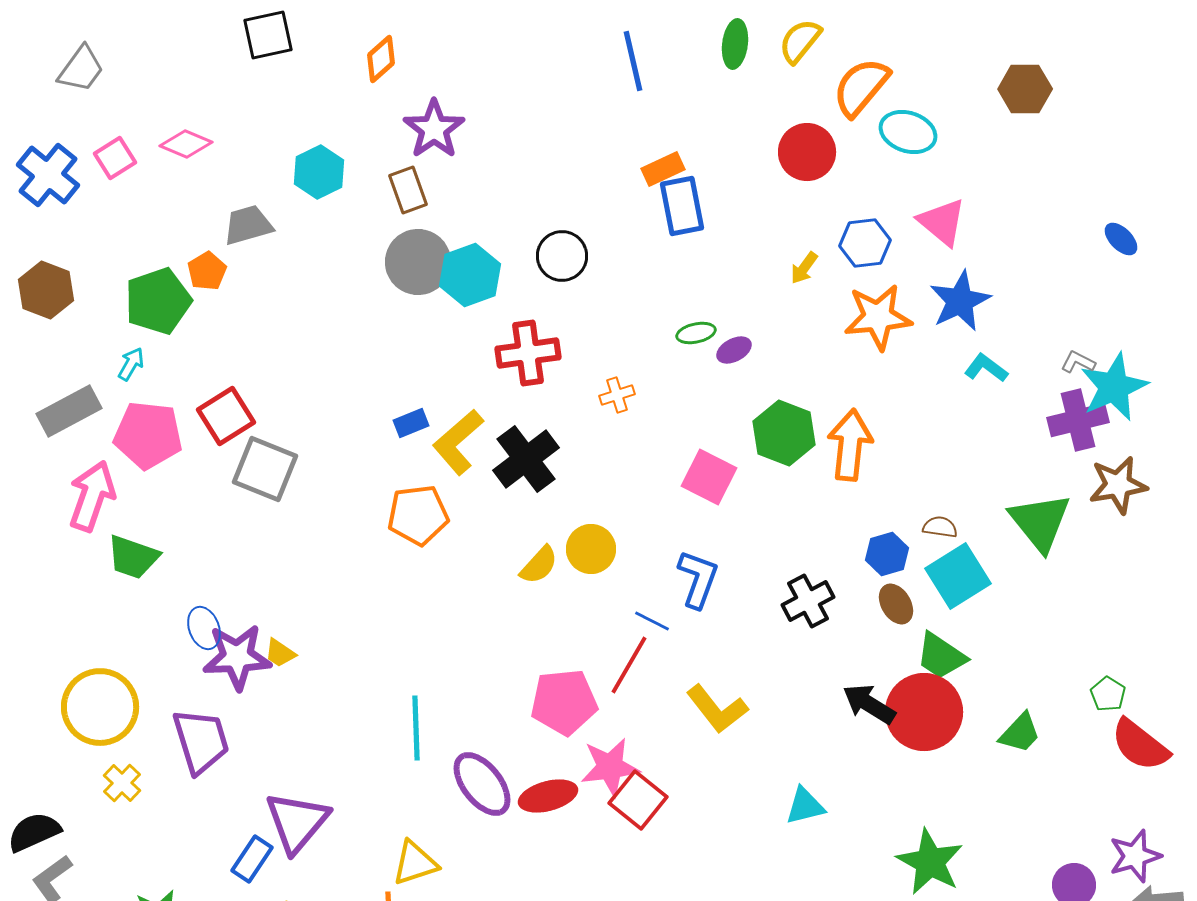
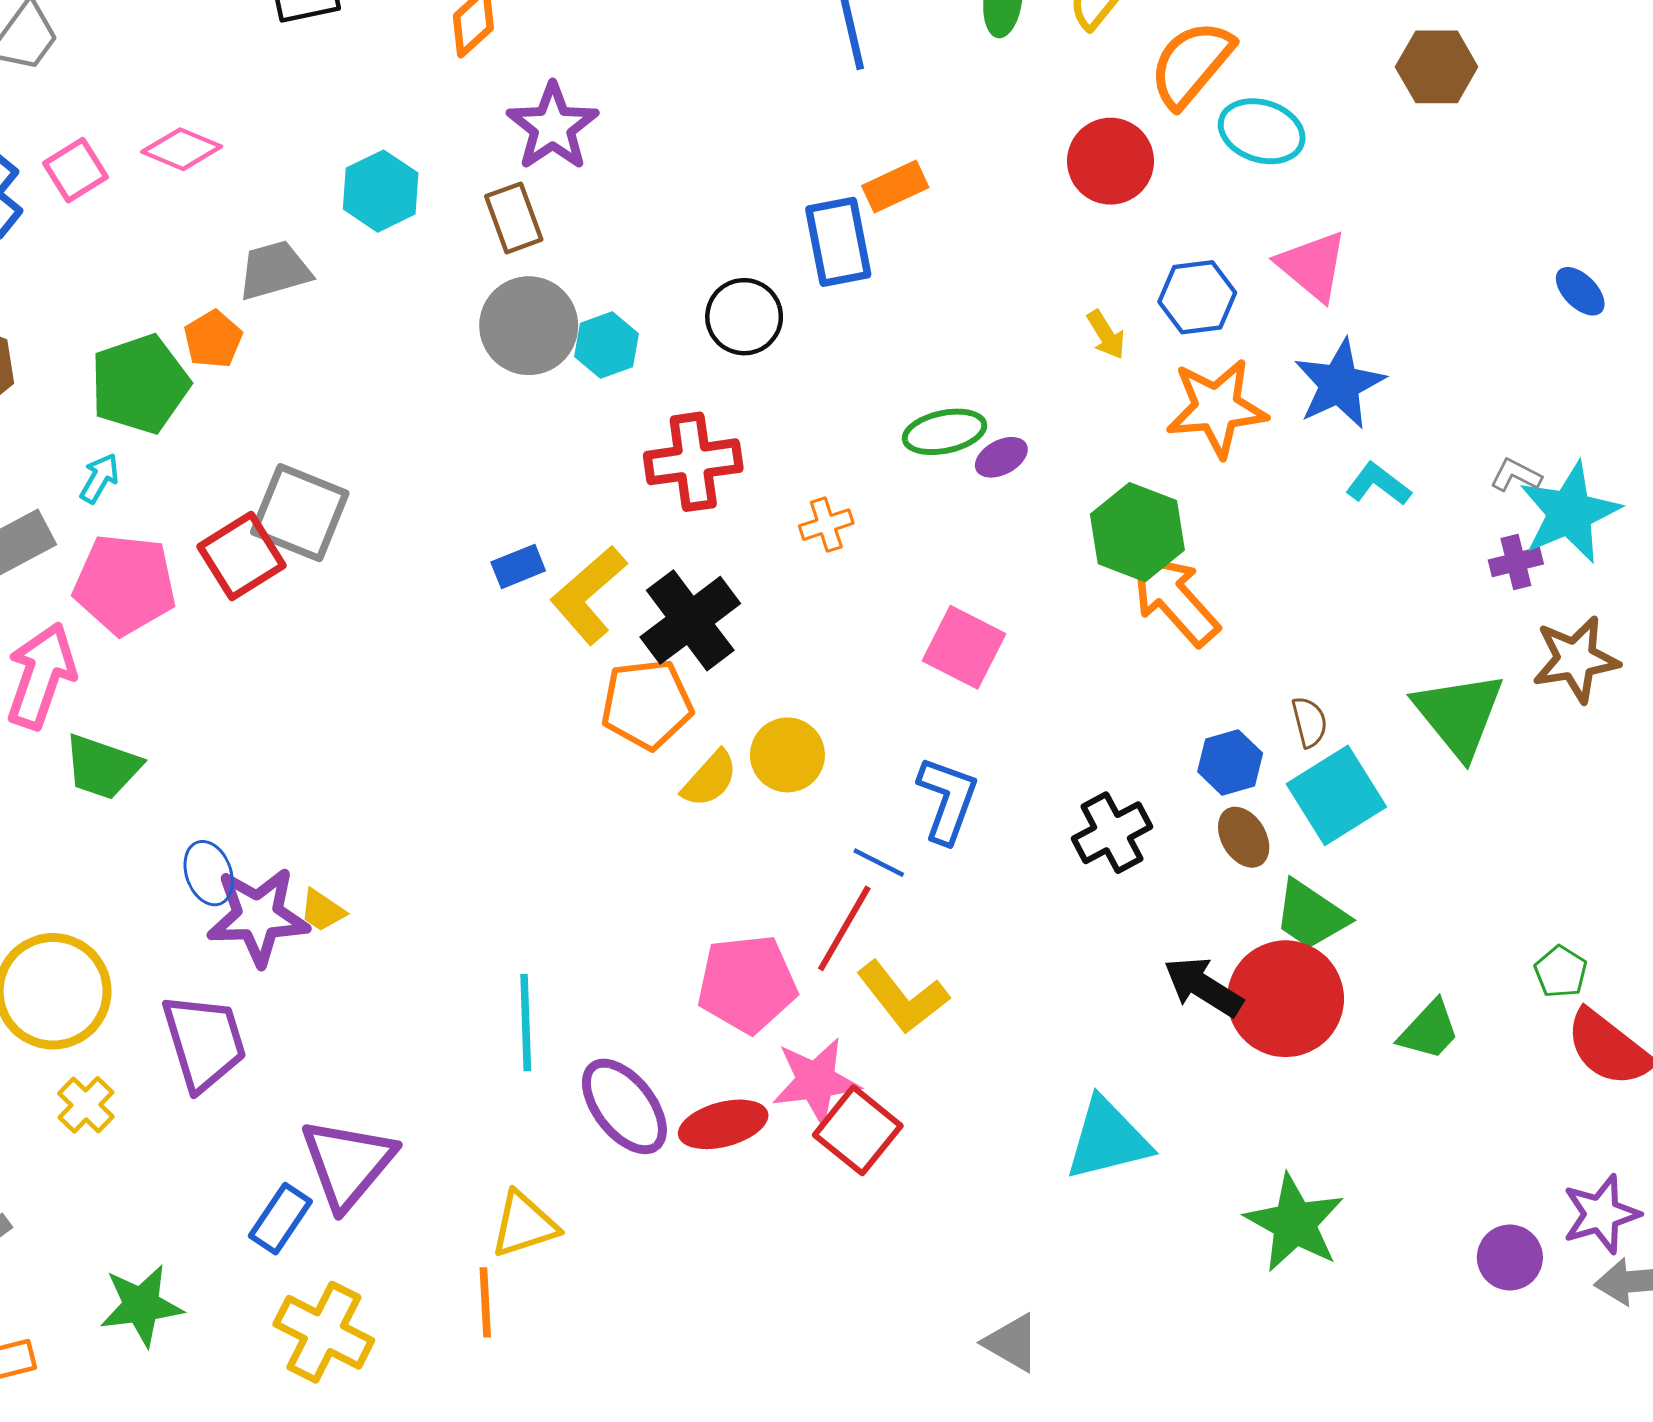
blue rectangle: (682, 206) -> (838, 242), moved
yellow arrow: (804, 268) -> (1106, 335), turned -68
cyan hexagon: (470, 275) -> (606, 345), size x0.7
green ellipse: (696, 333) -> (944, 432), size x1.4
purple cross: (1078, 420) -> (1516, 562), size x0.6
green hexagon: (784, 433) -> (1137, 532), moved
orange arrow: (850, 445) -> (1175, 599), turned -48
gray square: (265, 469) -> (300, 513), moved
orange pentagon: (418, 515) -> (647, 704), moved
brown semicircle: (940, 527) -> (1309, 722), turned 68
yellow L-shape: (717, 709) -> (903, 997), moved
cyan triangle: (805, 806) -> (1108, 1139), size x1.5

